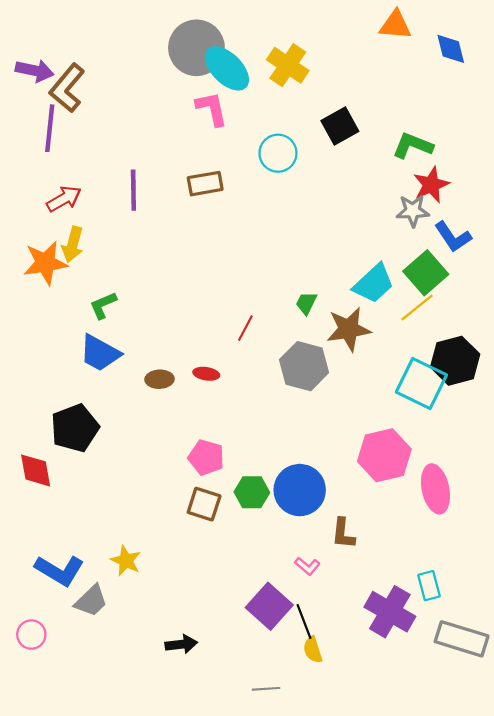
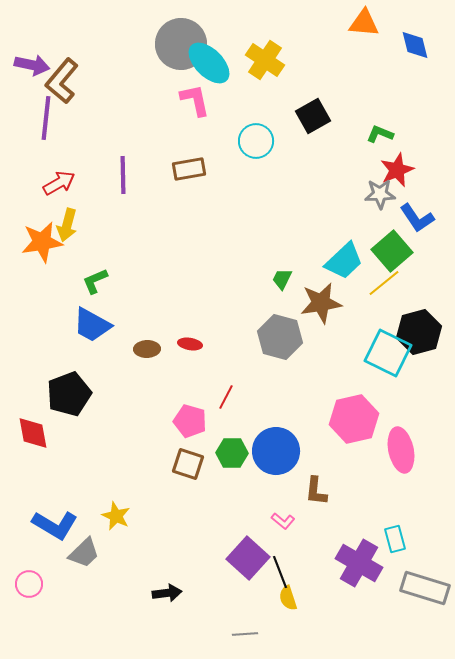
green L-shape: (413, 146) -> (380, 134), size x0.7
red line: (245, 328) -> (226, 397), moved

